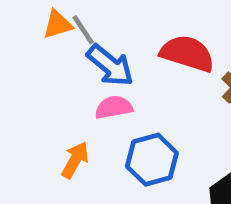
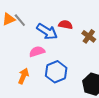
red semicircle: (187, 53) -> (65, 25), size x0.6
blue arrow: (110, 65) -> (47, 31), moved

